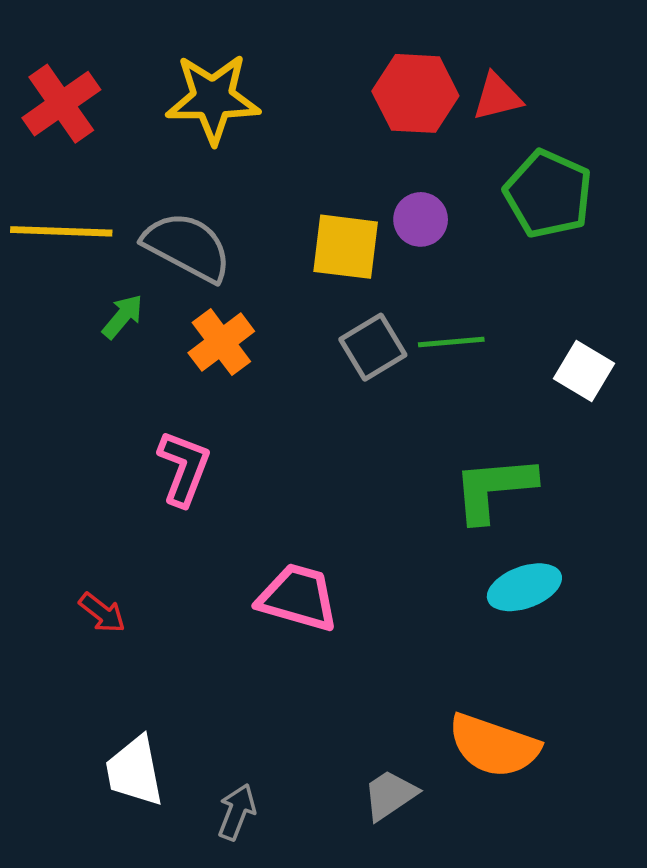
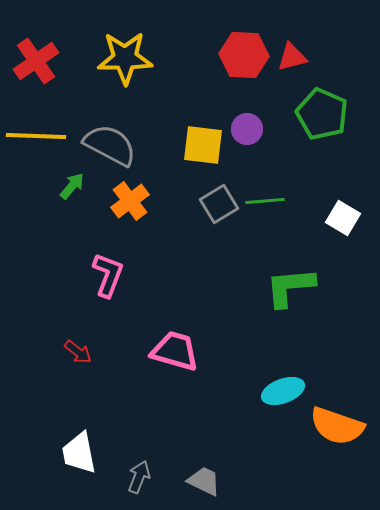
cyan ellipse: (524, 587) -> (283, 391), moved
red arrow: (102, 613) -> (78, 352), moved
orange semicircle: (494, 746) -> (337, 426), moved
gray trapezoid: (390, 795) -> (204, 481), moved, turned 60

